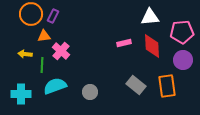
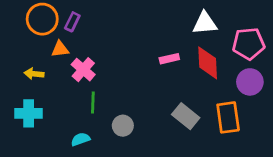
green line: (42, 65) -> (93, 102), moved
cyan semicircle: (55, 86) -> (80, 139), moved, size x0.6
cyan cross: (21, 94) -> (29, 113), moved

